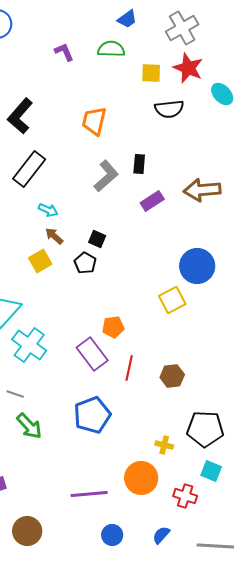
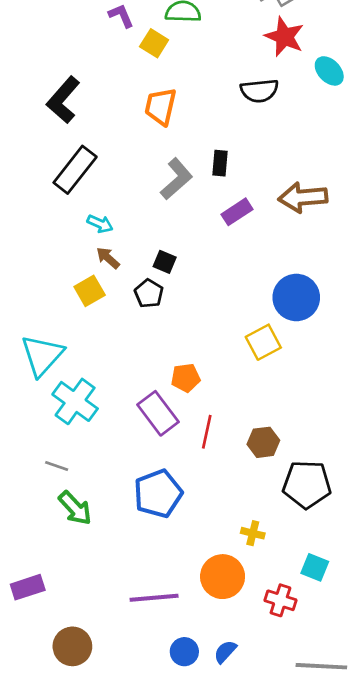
yellow square: (151, 73) -> (154, 43), moved, turned 30
black pentagon: (205, 429) -> (307, 484), moved
blue semicircle: (161, 535) -> (225, 652), moved

